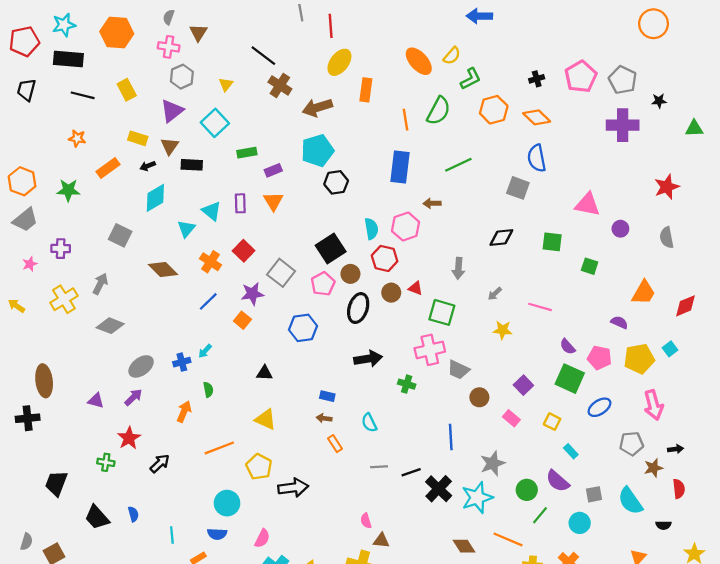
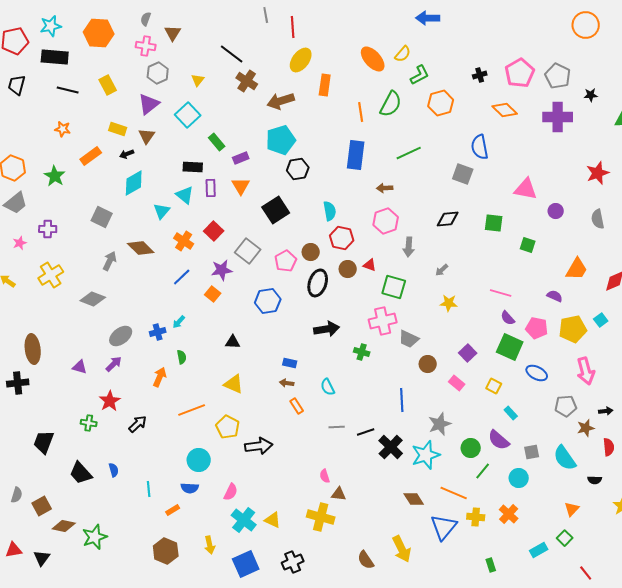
orange diamond: (537, 117) -> (505, 110), moved
green rectangle: (247, 153) -> (217, 142), turned 60
black rectangle: (192, 165) -> (193, 167), moved
green star: (68, 190) -> (55, 176), turned 30
pink hexagon: (406, 226) -> (386, 221), moved
black square: (331, 249) -> (276, 210), moved
gray arrow: (100, 284) -> (110, 261), moved
pink line: (540, 307) -> (501, 293), moved
blue ellipse: (599, 407) -> (537, 373), turned 60

